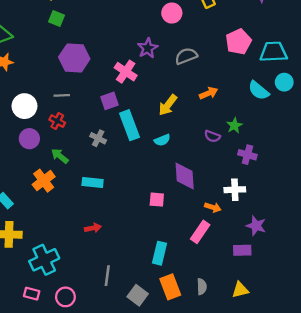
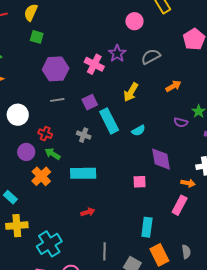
pink cross: (126, 72) -> (94, 64), moved
gray line: (62, 95) -> (57, 100), moved
yellow arrow: (168, 105) -> (131, 92), moved
red cross: (57, 121) -> (45, 134), moved
purple circle: (29, 139) -> (26, 152), moved
cyan rectangle: (93, 183) -> (83, 173), size x1.4

